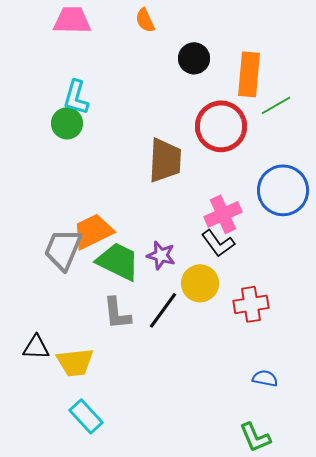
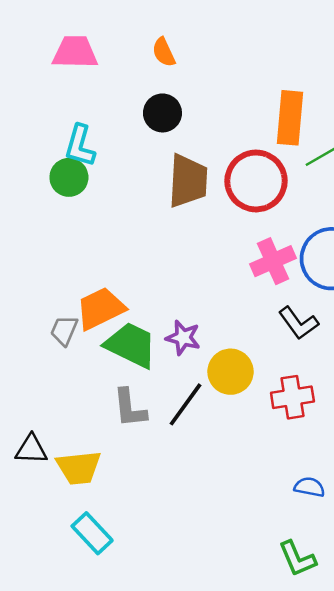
black circle: (194, 58) -> (162, 113), moved
brown trapezoid: (165, 160) -> (188, 181), moved
pink cross: (223, 214) -> (273, 261), moved
black L-shape: (218, 243) -> (299, 323), moved
gray trapezoid: (63, 249) -> (64, 330), size x0.6

